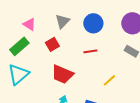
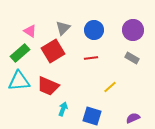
red square: (52, 44) -> (53, 51), size x1.6
cyan triangle: (18, 74) -> (19, 81), turned 35
red trapezoid: (62, 74) -> (48, 86), moved

